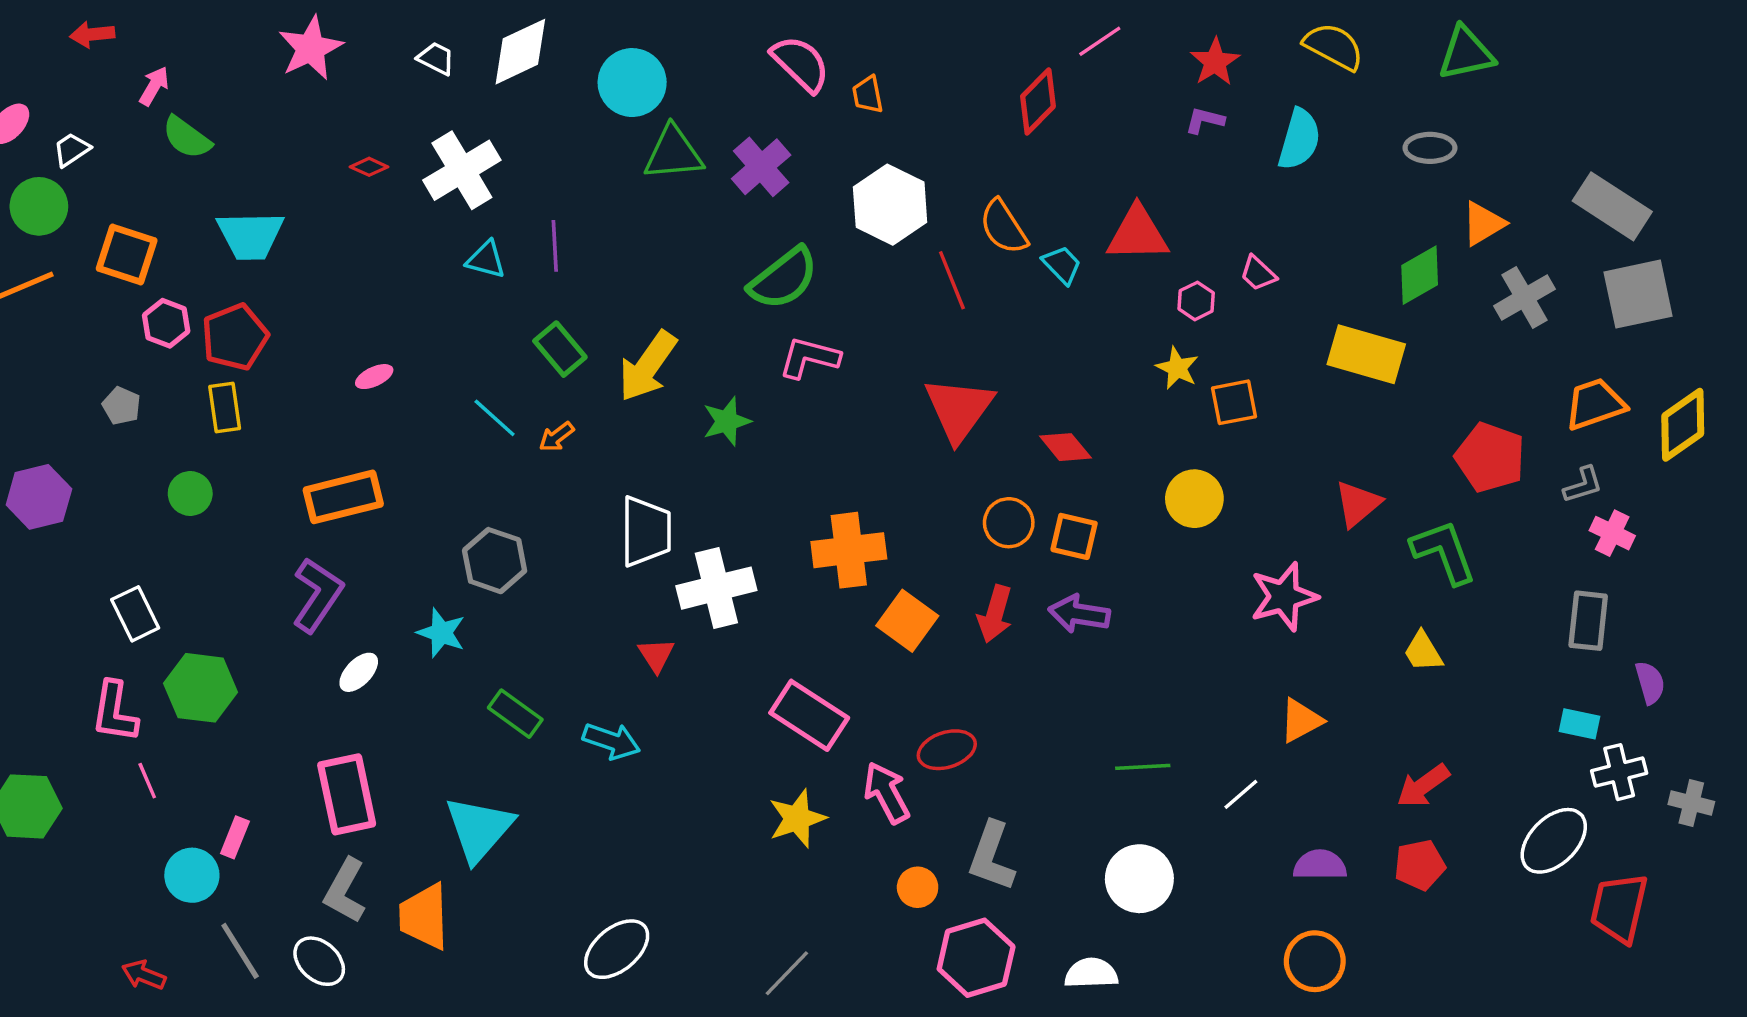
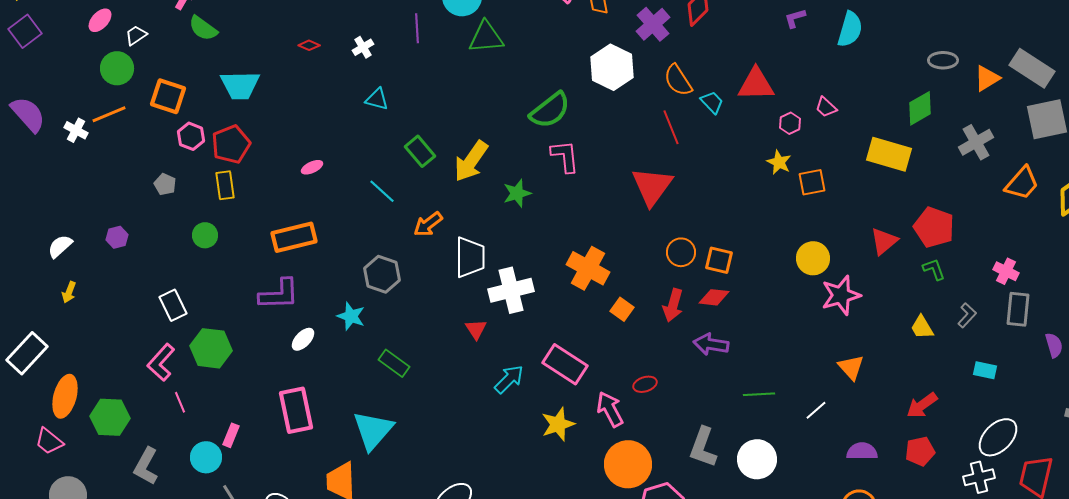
purple L-shape: (1205, 120) -> (795, 18), turned -30
gray ellipse: (1430, 148) -> (943, 60), moved
purple cross: (761, 167) -> (653, 24), moved
white cross: (462, 170) -> (363, 47), size x0.5
orange triangle: (1483, 224) -> (987, 78), moved
purple line: (555, 246) -> (417, 28), moved
red line: (952, 280) -> (671, 127), moved
gray cross: (1525, 297) -> (976, 142), moved
pink L-shape: (809, 358) -> (565, 156), turned 69
orange trapezoid: (1595, 404) -> (1022, 183), turned 150
orange arrow: (556, 437) -> (428, 224), moved, size x1.4
red diamond: (1065, 447) -> (714, 297), moved, turned -44
red pentagon: (1490, 457) -> (934, 227), moved
gray L-shape: (1583, 485) -> (967, 315), moved, turned -30
purple hexagon: (39, 497) -> (117, 237), size x0.6
yellow circle: (1194, 499) -> (813, 258), moved
pink cross: (1612, 533) -> (1006, 271), moved
orange cross: (849, 550) -> (588, 268), turned 36
green L-shape: (1444, 552) -> (934, 269), size x0.6
purple L-shape: (317, 595) -> (279, 294), turned 54
purple arrow: (1079, 614) -> (711, 344), moved
orange square: (907, 621) -> (622, 309), size x0.7
pink L-shape: (115, 712) -> (161, 362), turned 33
orange triangle: (1301, 720) -> (851, 367), turned -44
cyan rectangle: (1580, 724) -> (985, 370), moved
cyan arrow: (611, 741) -> (509, 379), moved, turned -64
red ellipse: (947, 750) -> (645, 384), size x0.7
white cross: (1619, 772) -> (979, 477), moved
gray L-shape: (991, 856) -> (703, 447), moved
orange circle: (918, 887) -> (628, 464), size x2.0
gray L-shape: (345, 891) -> (146, 466), moved

